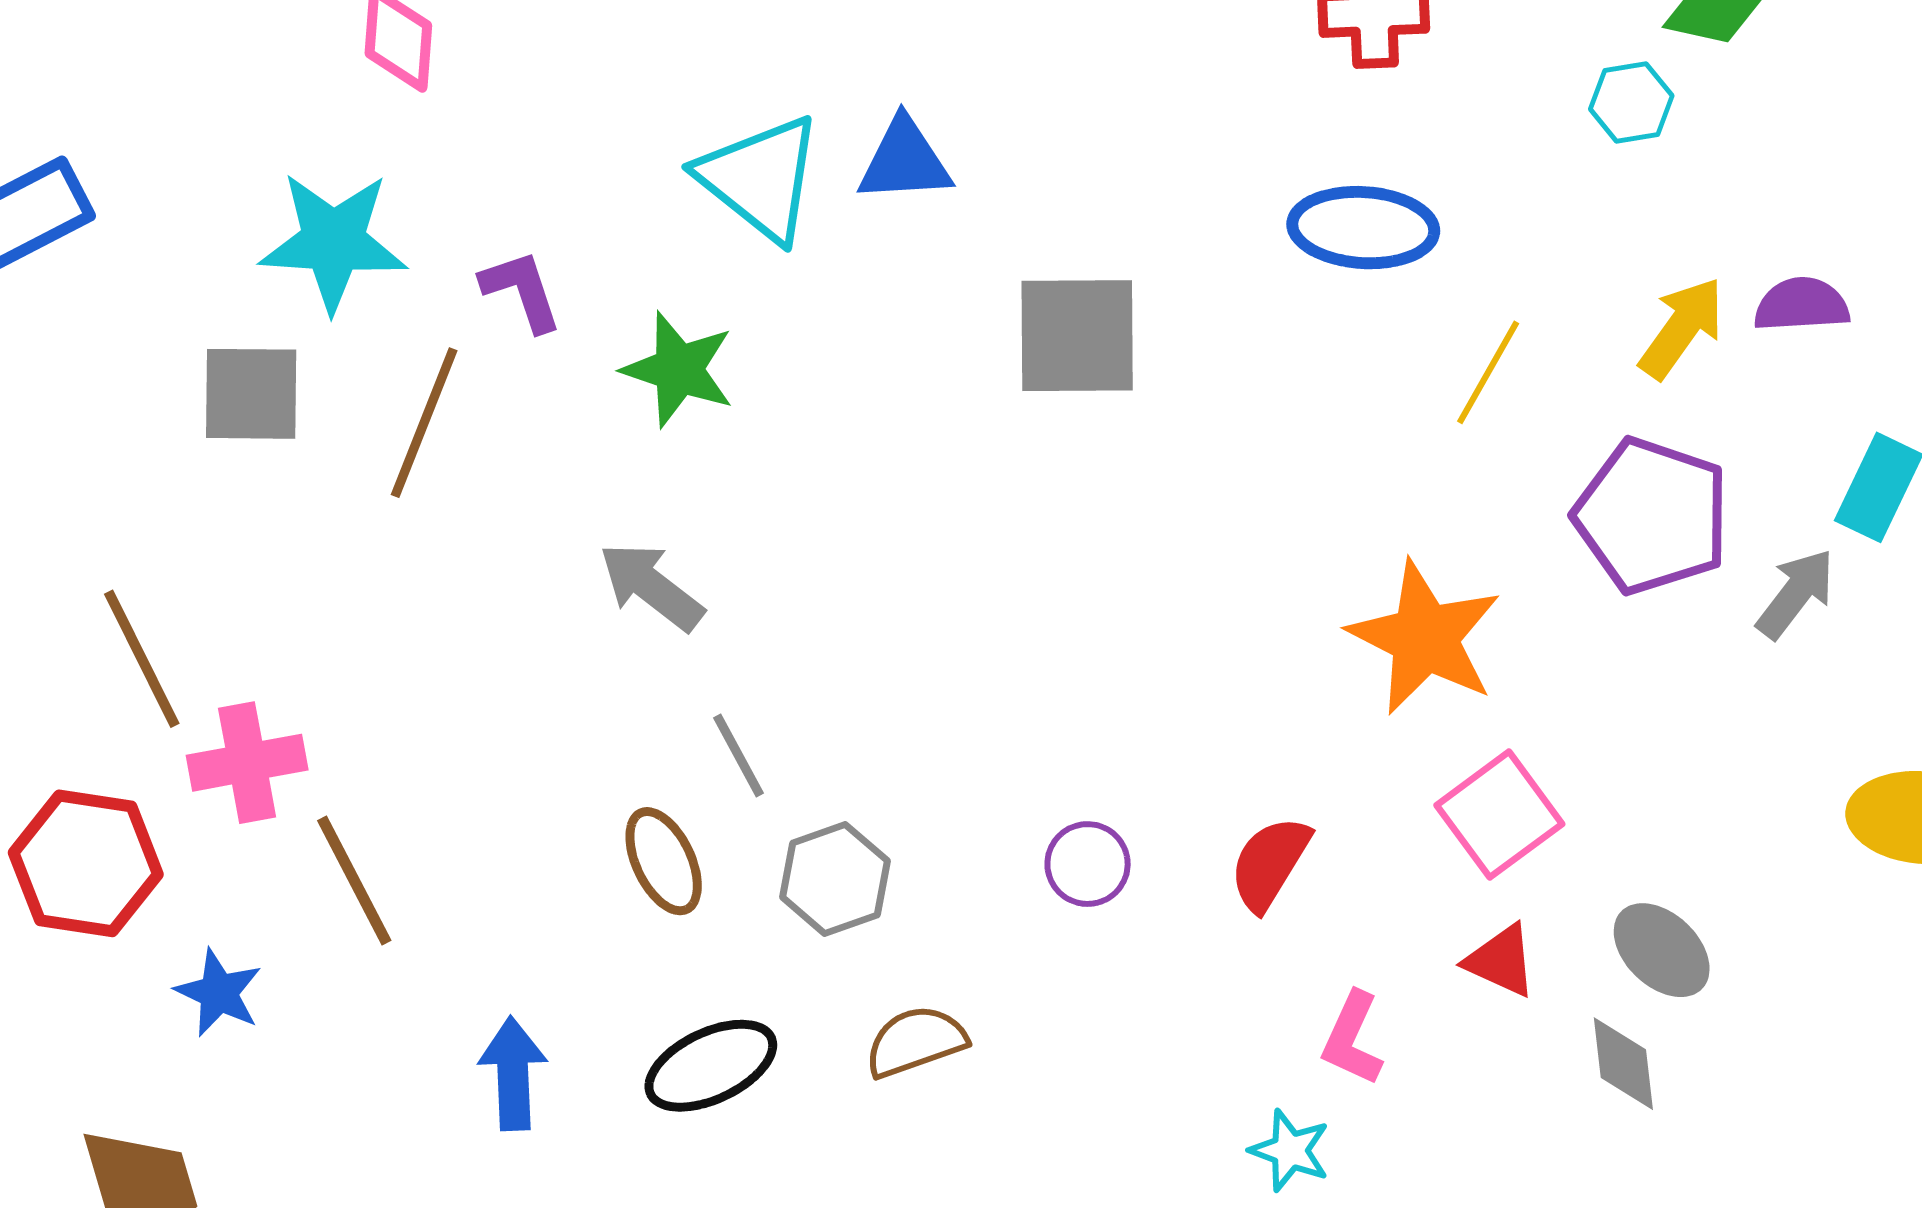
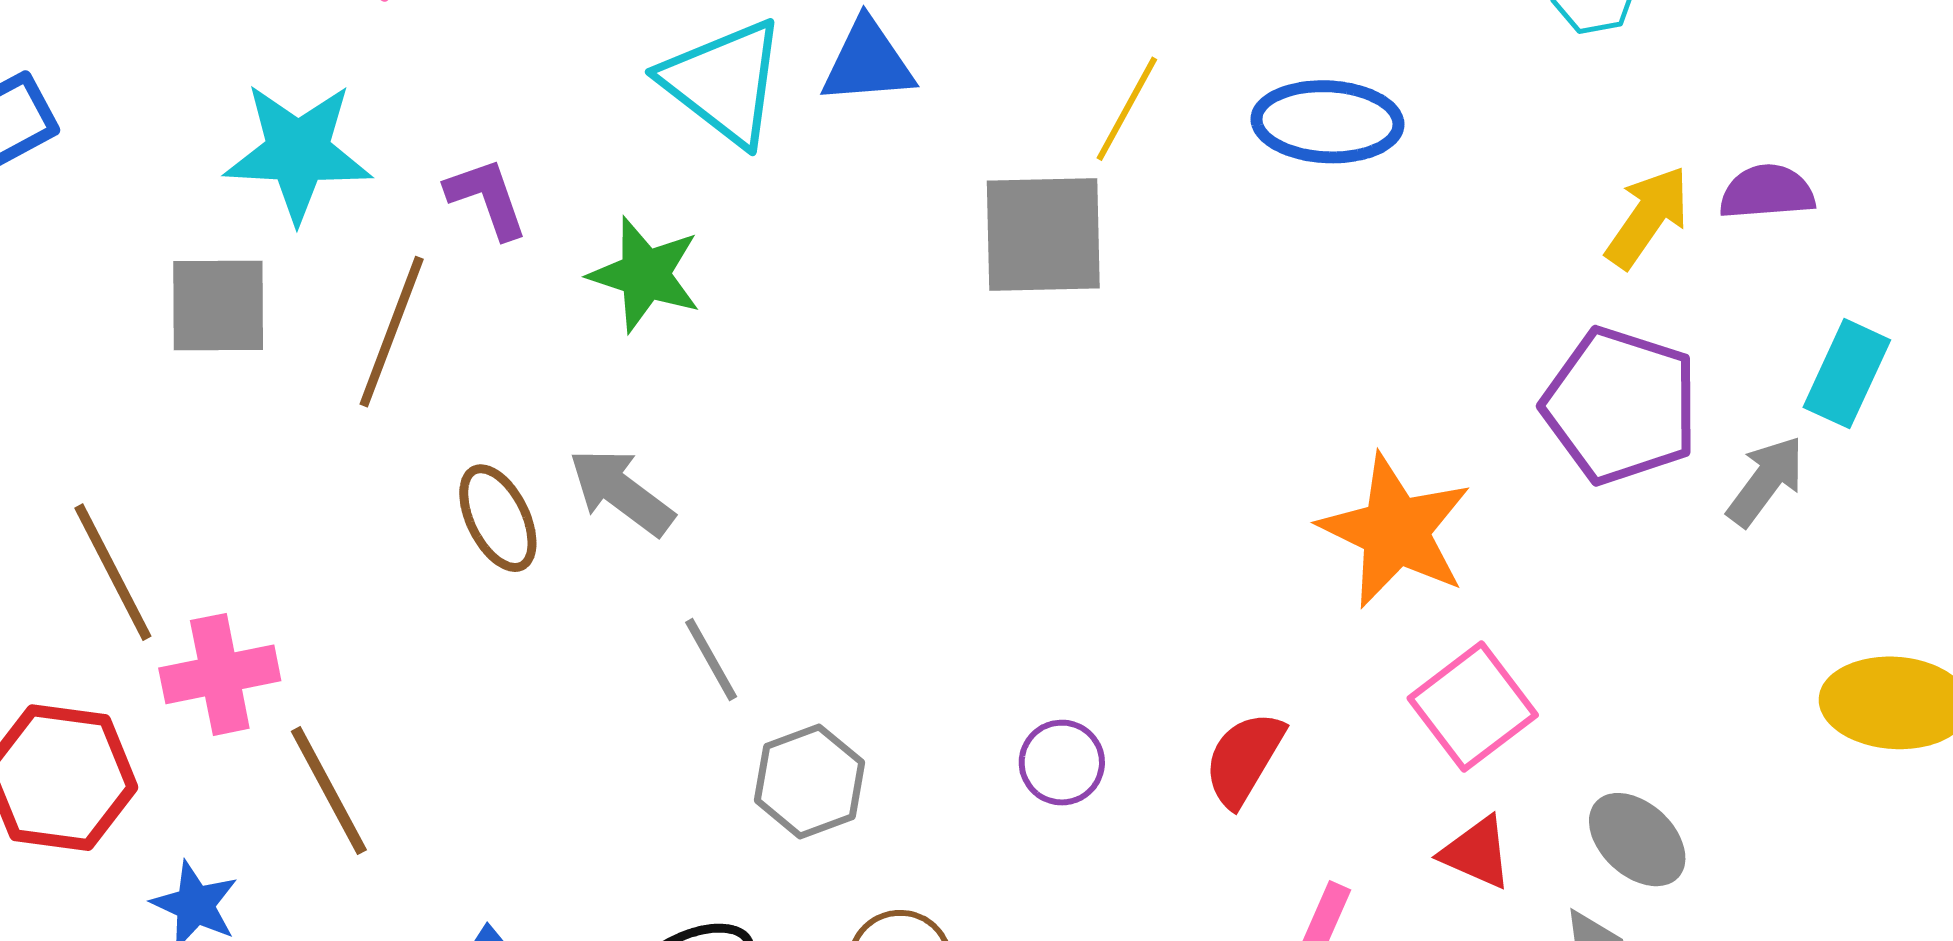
yellow line: (1488, 372) -> (1127, 109), moved
brown ellipse: (664, 861) -> (498, 518), moved

